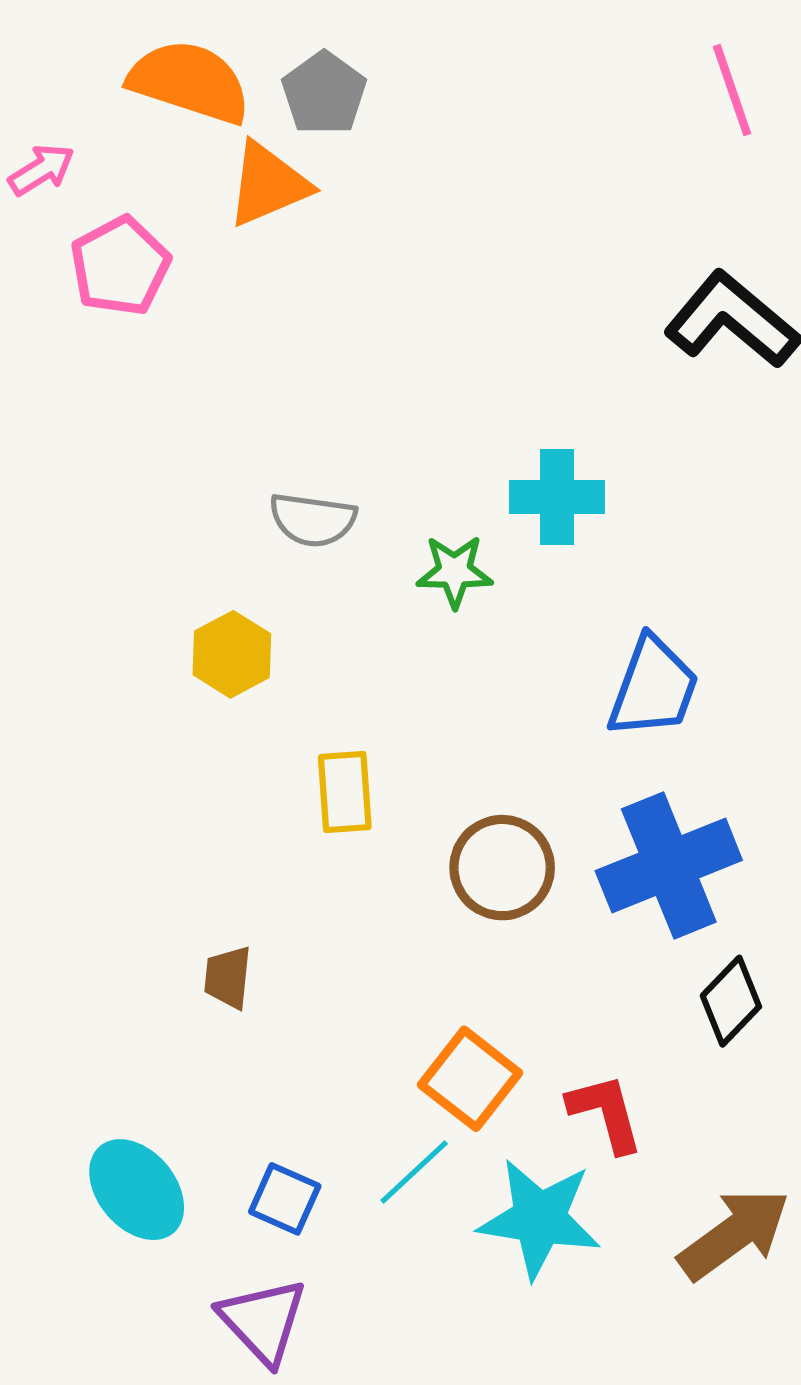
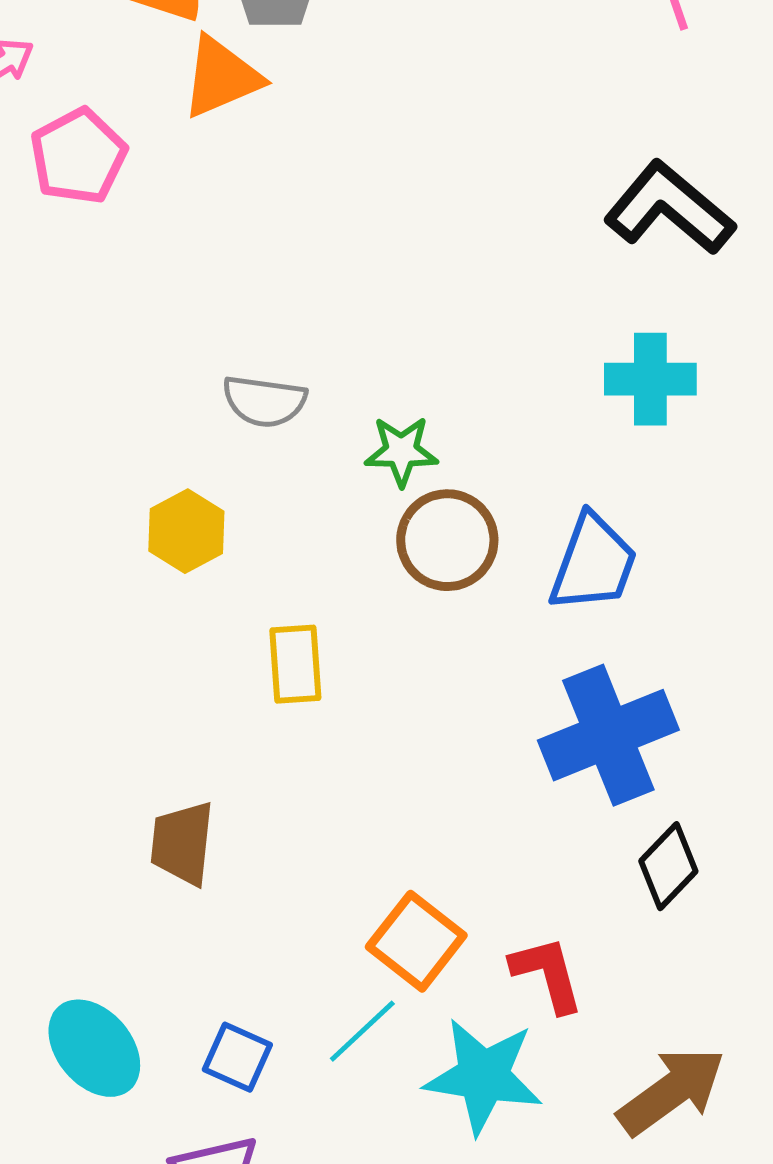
cyan cross: (557, 497) -> (650, 379), moved
brown circle: (502, 868) -> (447, 540), moved
brown trapezoid: (228, 977) -> (182, 843), size x1.4

